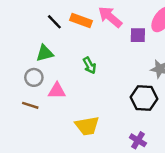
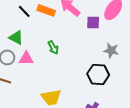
green triangle: (45, 53) -> (16, 37), turned 42
pink triangle: (57, 91) -> (26, 58), moved

